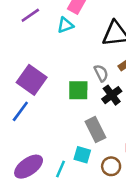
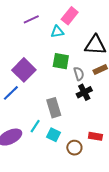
green square: (78, 90) -> (61, 61), moved
gray rectangle: (95, 129) -> (54, 108), moved
cyan line: (60, 169) -> (35, 126), moved

